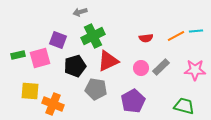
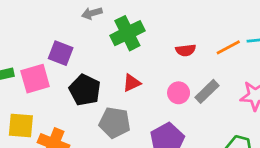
green cross: (93, 36) -> (127, 33), moved
red triangle: (108, 61) -> (132, 83), size x0.6
black pentagon: (75, 66) -> (85, 90), turned -30

